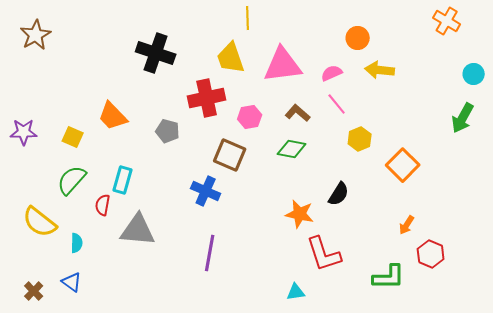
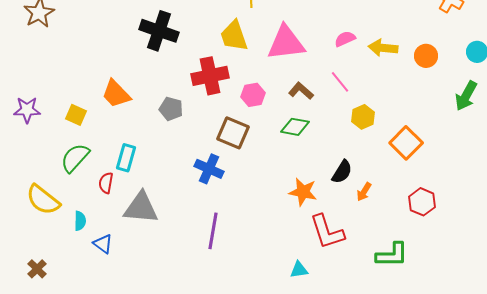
orange circle: (358, 38) -> (426, 56), moved
pink semicircle: (332, 73) -> (345, 39), moved
orange arrow: (407, 225) -> (364, 192), moved
red hexagon: (431, 254) -> (422, 202), moved
blue triangle: (72, 282) -> (103, 244), moved

